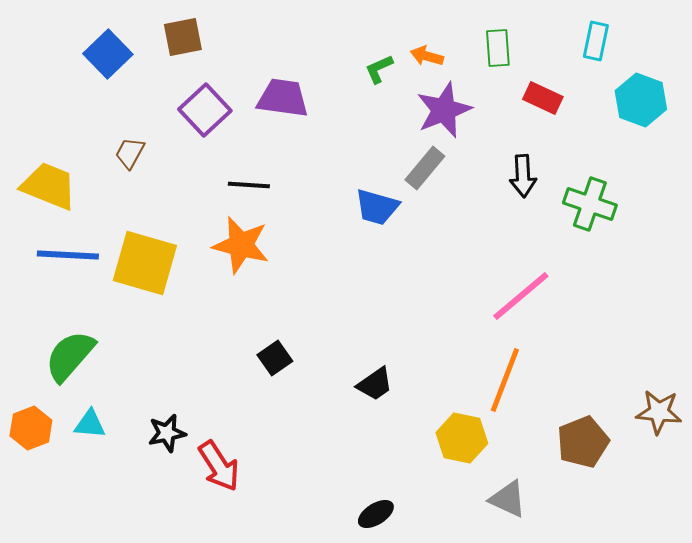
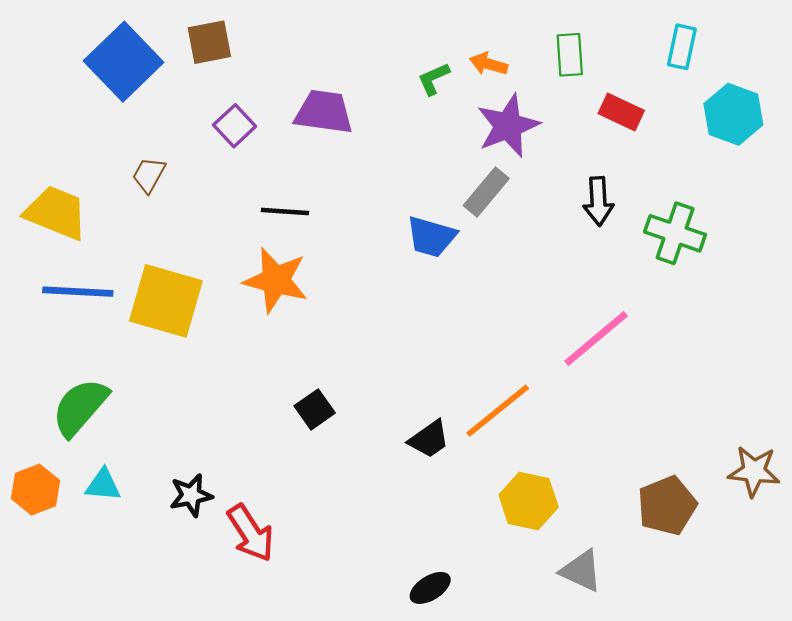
blue square: (108, 54) -> (124, 62), size x1.4
purple square: (205, 110) -> (235, 126), size x0.7
orange line: (505, 380) -> (498, 411), moved, turned 30

